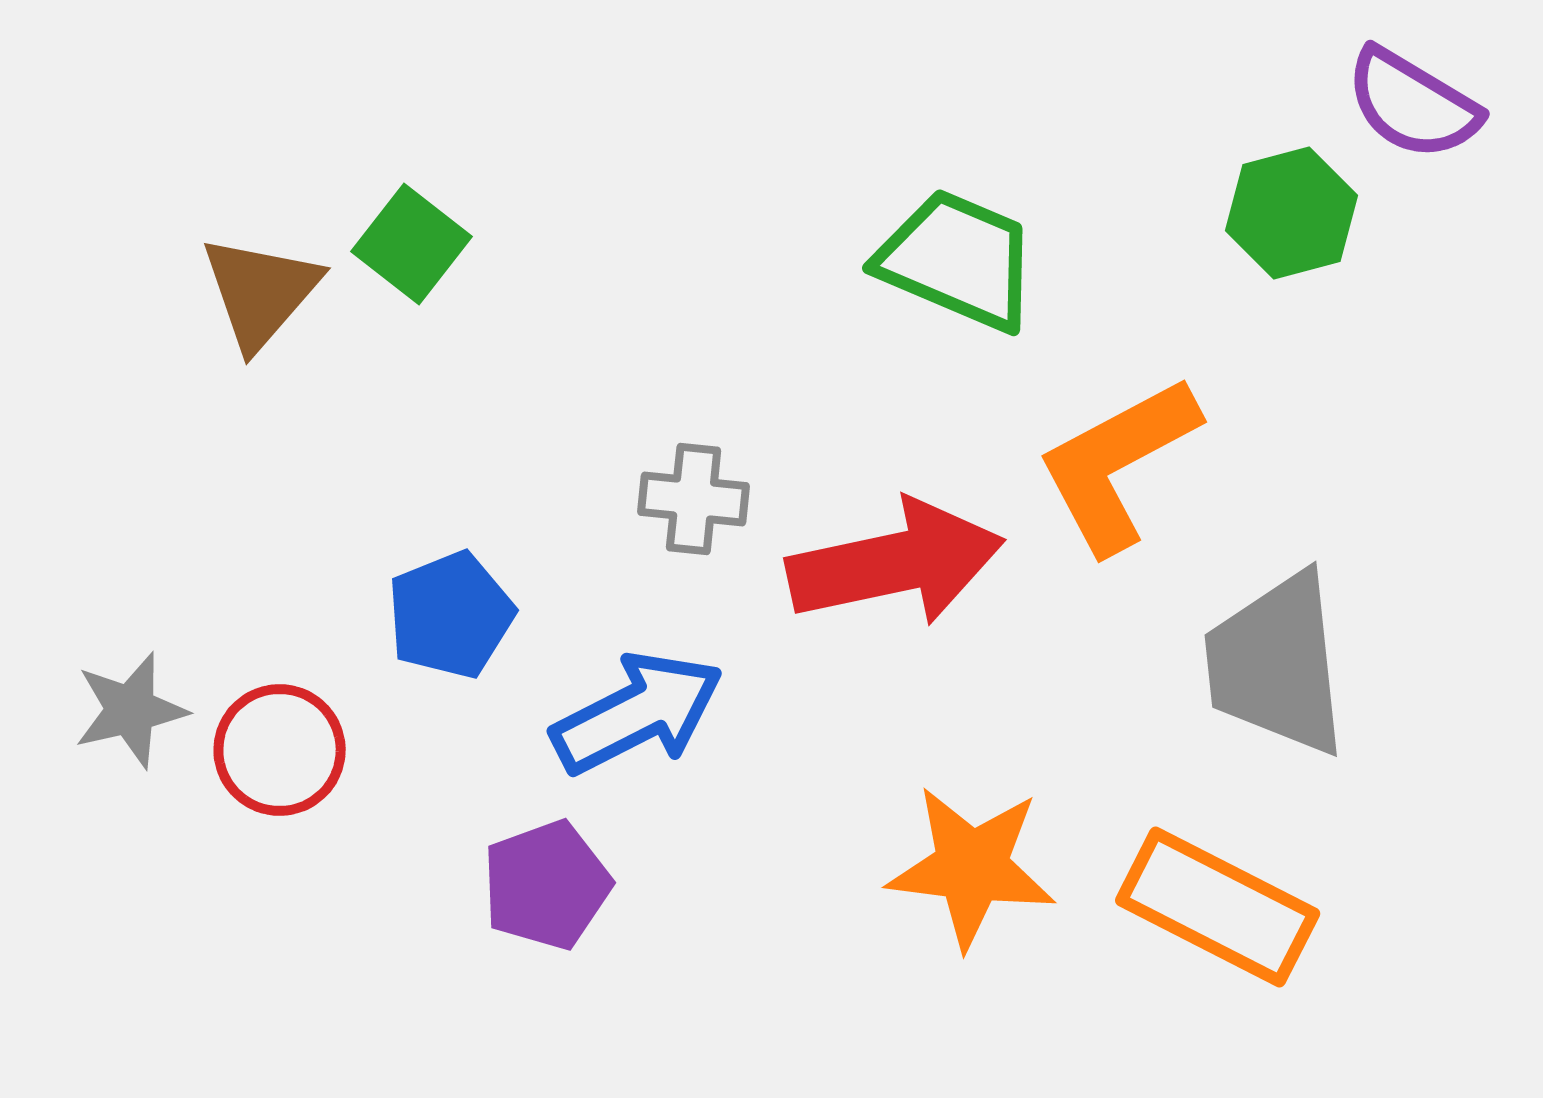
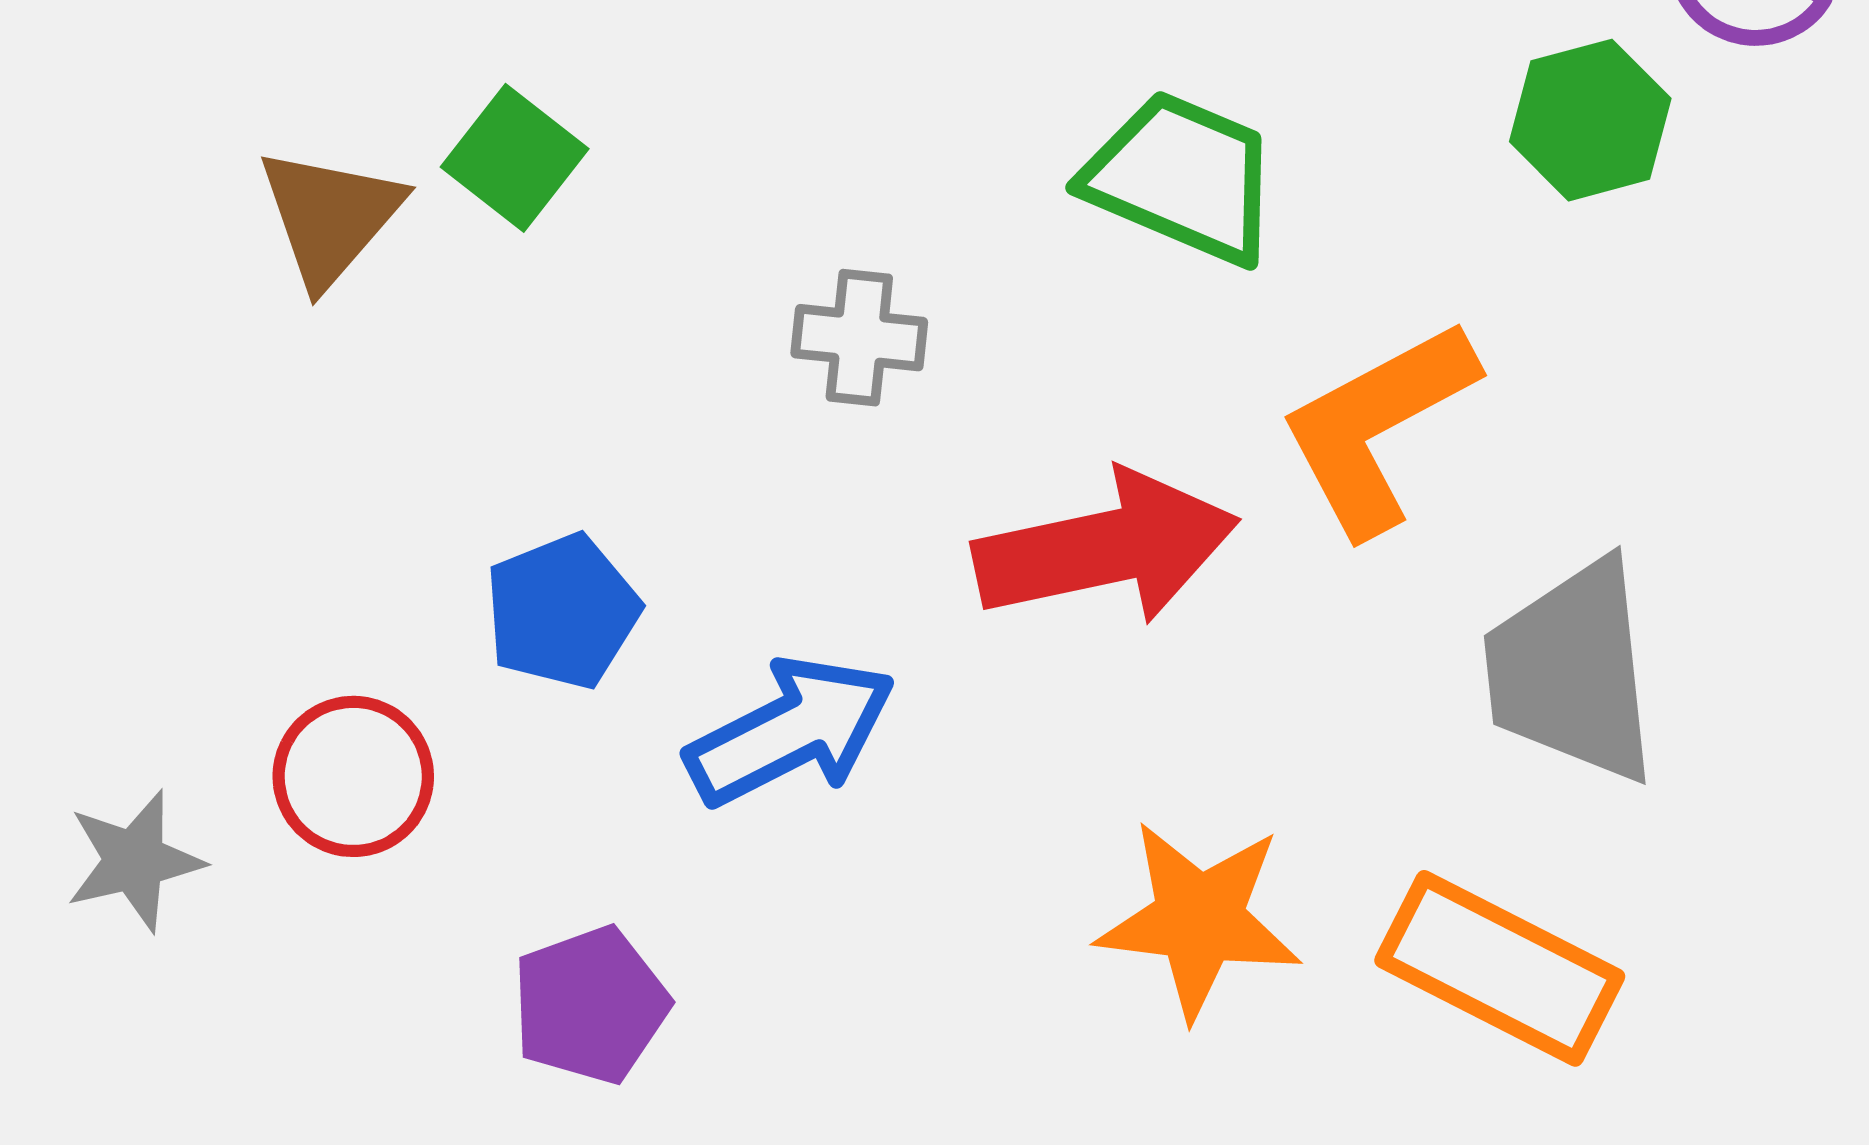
gray cross: (694, 499) -> (859, 338), moved
gray star: (131, 710) -> (134, 861), moved
purple pentagon: (547, 885) -> (590, 1005), moved

